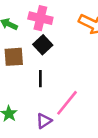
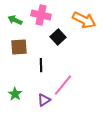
black square: (43, 45) -> (58, 37), moved

